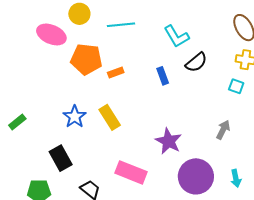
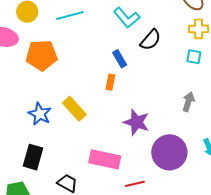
orange rectangle: (116, 73) -> (110, 82), moved, turned -49
black rectangle: (61, 158) -> (33, 157), turned 55

